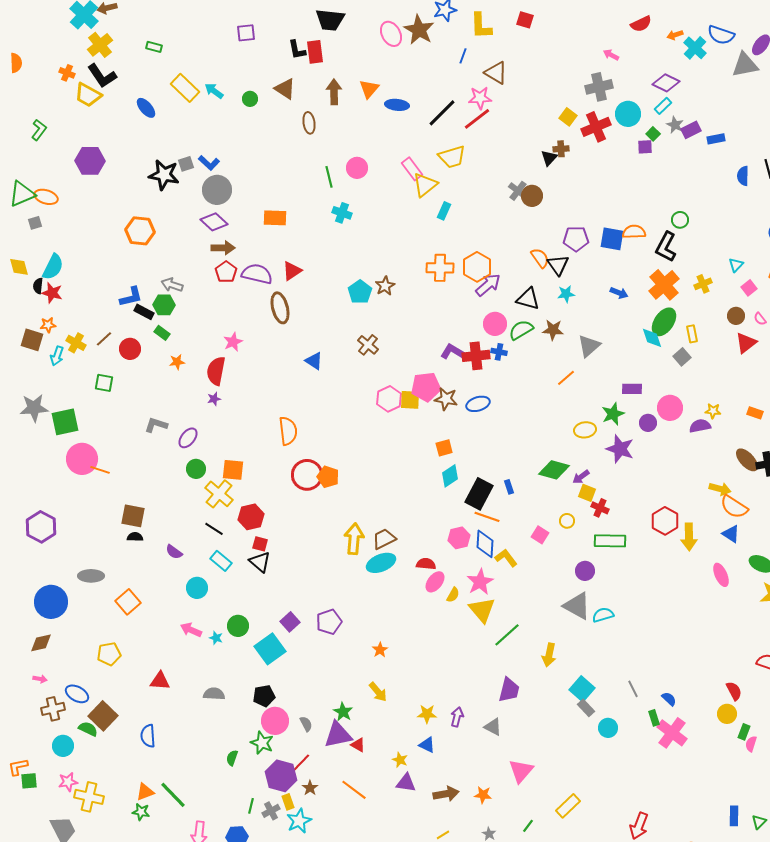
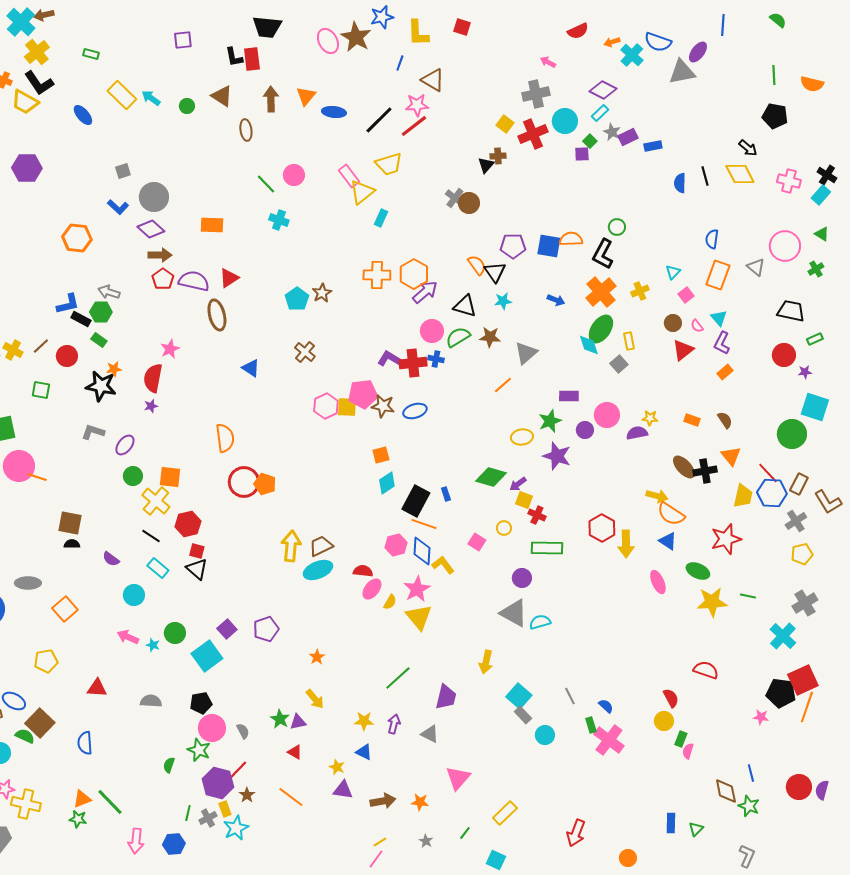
blue L-shape: (209, 163) -> (118, 207), moved
black star: (164, 175) -> (101, 386), moved
green line: (329, 177) -> (266, 184), turned -30
green line: (507, 635) -> (398, 678), moved
purple triangle: (338, 735) -> (298, 722), moved, size x0.6

